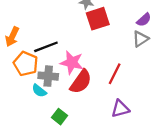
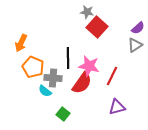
red square: (98, 19) -> (97, 27), turned -30
black line: (46, 47) -> (68, 58), moved, turned -70
pink star: (72, 63) -> (89, 66), moved

